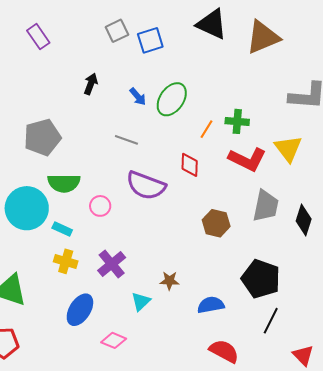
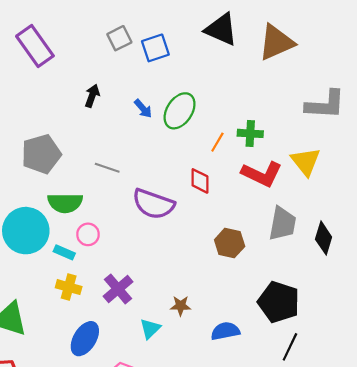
purple rectangle: (38, 37) -> (35, 46), size x1.5
gray line: (126, 140) -> (107, 168), moved
pink circle: (100, 206) -> (88, 234), moved

